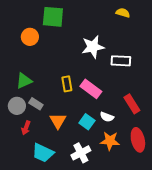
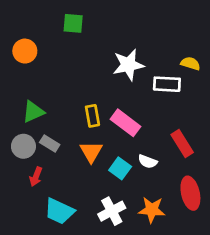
yellow semicircle: (123, 13) -> (190, 63), moved
green square: (53, 17) -> (73, 23), size x0.7
orange circle: (30, 37) -> (25, 51), moved
orange triangle: (58, 121) -> (91, 152), moved
orange star: (110, 141) -> (152, 210), moved

